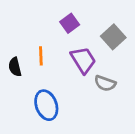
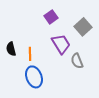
orange line: (41, 56) -> (30, 54), moved
gray semicircle: (105, 83) -> (77, 61), turned 49

